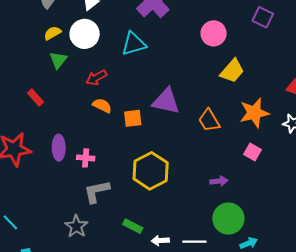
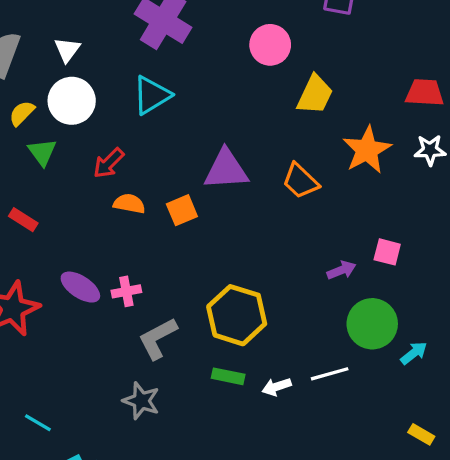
purple ellipse: (59, 148) -> (80, 287), turned -40
pink square: (253, 152) -> (387, 252), moved
yellow hexagon: (151, 171) -> (237, 315), moved

